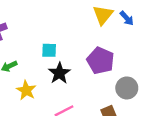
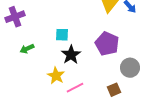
yellow star: (26, 90) -> (56, 76), moved

